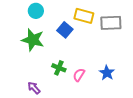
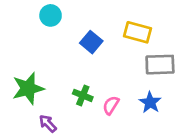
yellow rectangle: (84, 16) -> (138, 32), moved
gray rectangle: (111, 23) -> (160, 65), moved
green star: (33, 40) -> (28, 88), moved, turned -30

